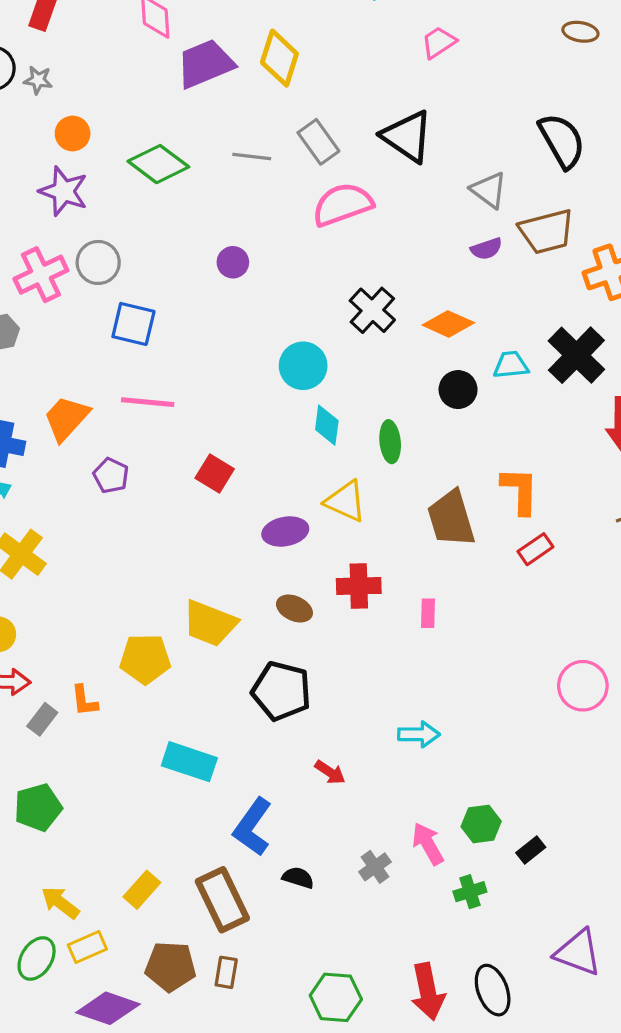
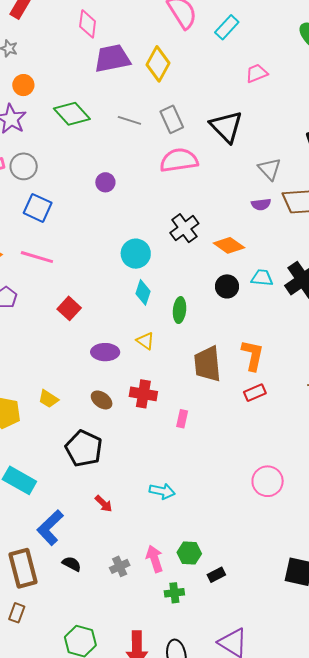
yellow triangle: (346, 501) -> (145, 341), size x0.7
yellow trapezoid: (210, 623) -> (48, 399), size x0.6

